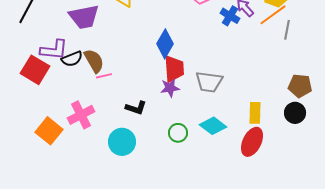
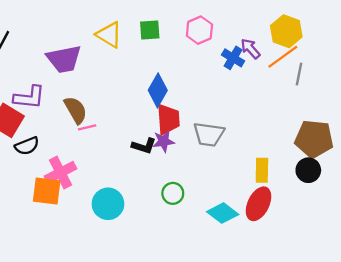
black semicircle: (72, 59) -> (27, 146), moved
brown pentagon: (300, 86) -> (314, 139), size x1.4
black L-shape: (136, 108) -> (144, 146), moved
cyan diamond: (213, 126) -> (223, 213), moved
orange square: (49, 131) -> (47, 191), moved, turned -32

